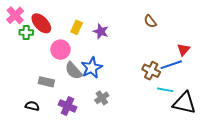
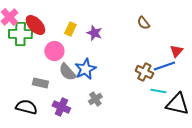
green cross: (26, 32) -> (20, 34), size x1.6
black semicircle: (32, 106) -> (26, 107), size x1.5

